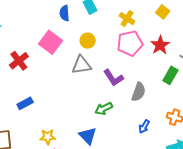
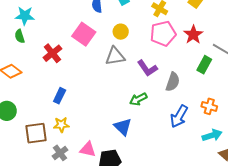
blue rectangle: (25, 103) -> (60, 96), turned -35
blue arrow: (144, 127) -> (179, 116), size x1.6
yellow star: (48, 137) -> (61, 125), moved

